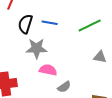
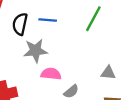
green line: (90, 26) -> (93, 19), turned -30
gray triangle: (100, 57) -> (108, 73), moved

